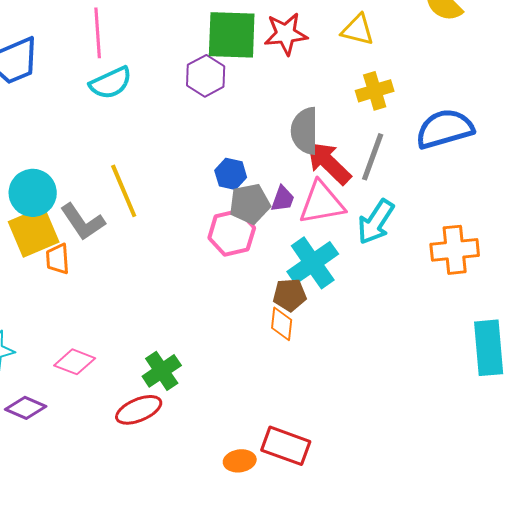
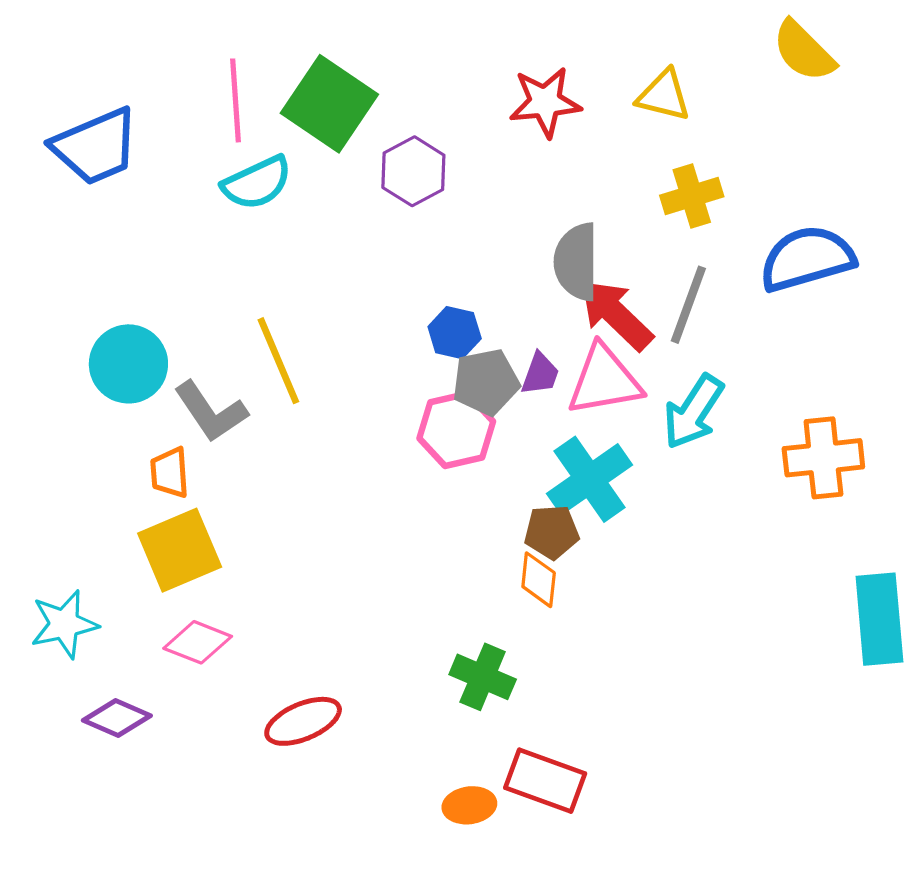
green square: (232, 35) -> (329, 104), moved, turned 32
yellow square: (34, 232) -> (180, 550), moved
green cross: (162, 371) -> (483, 677), moved, turned -33

